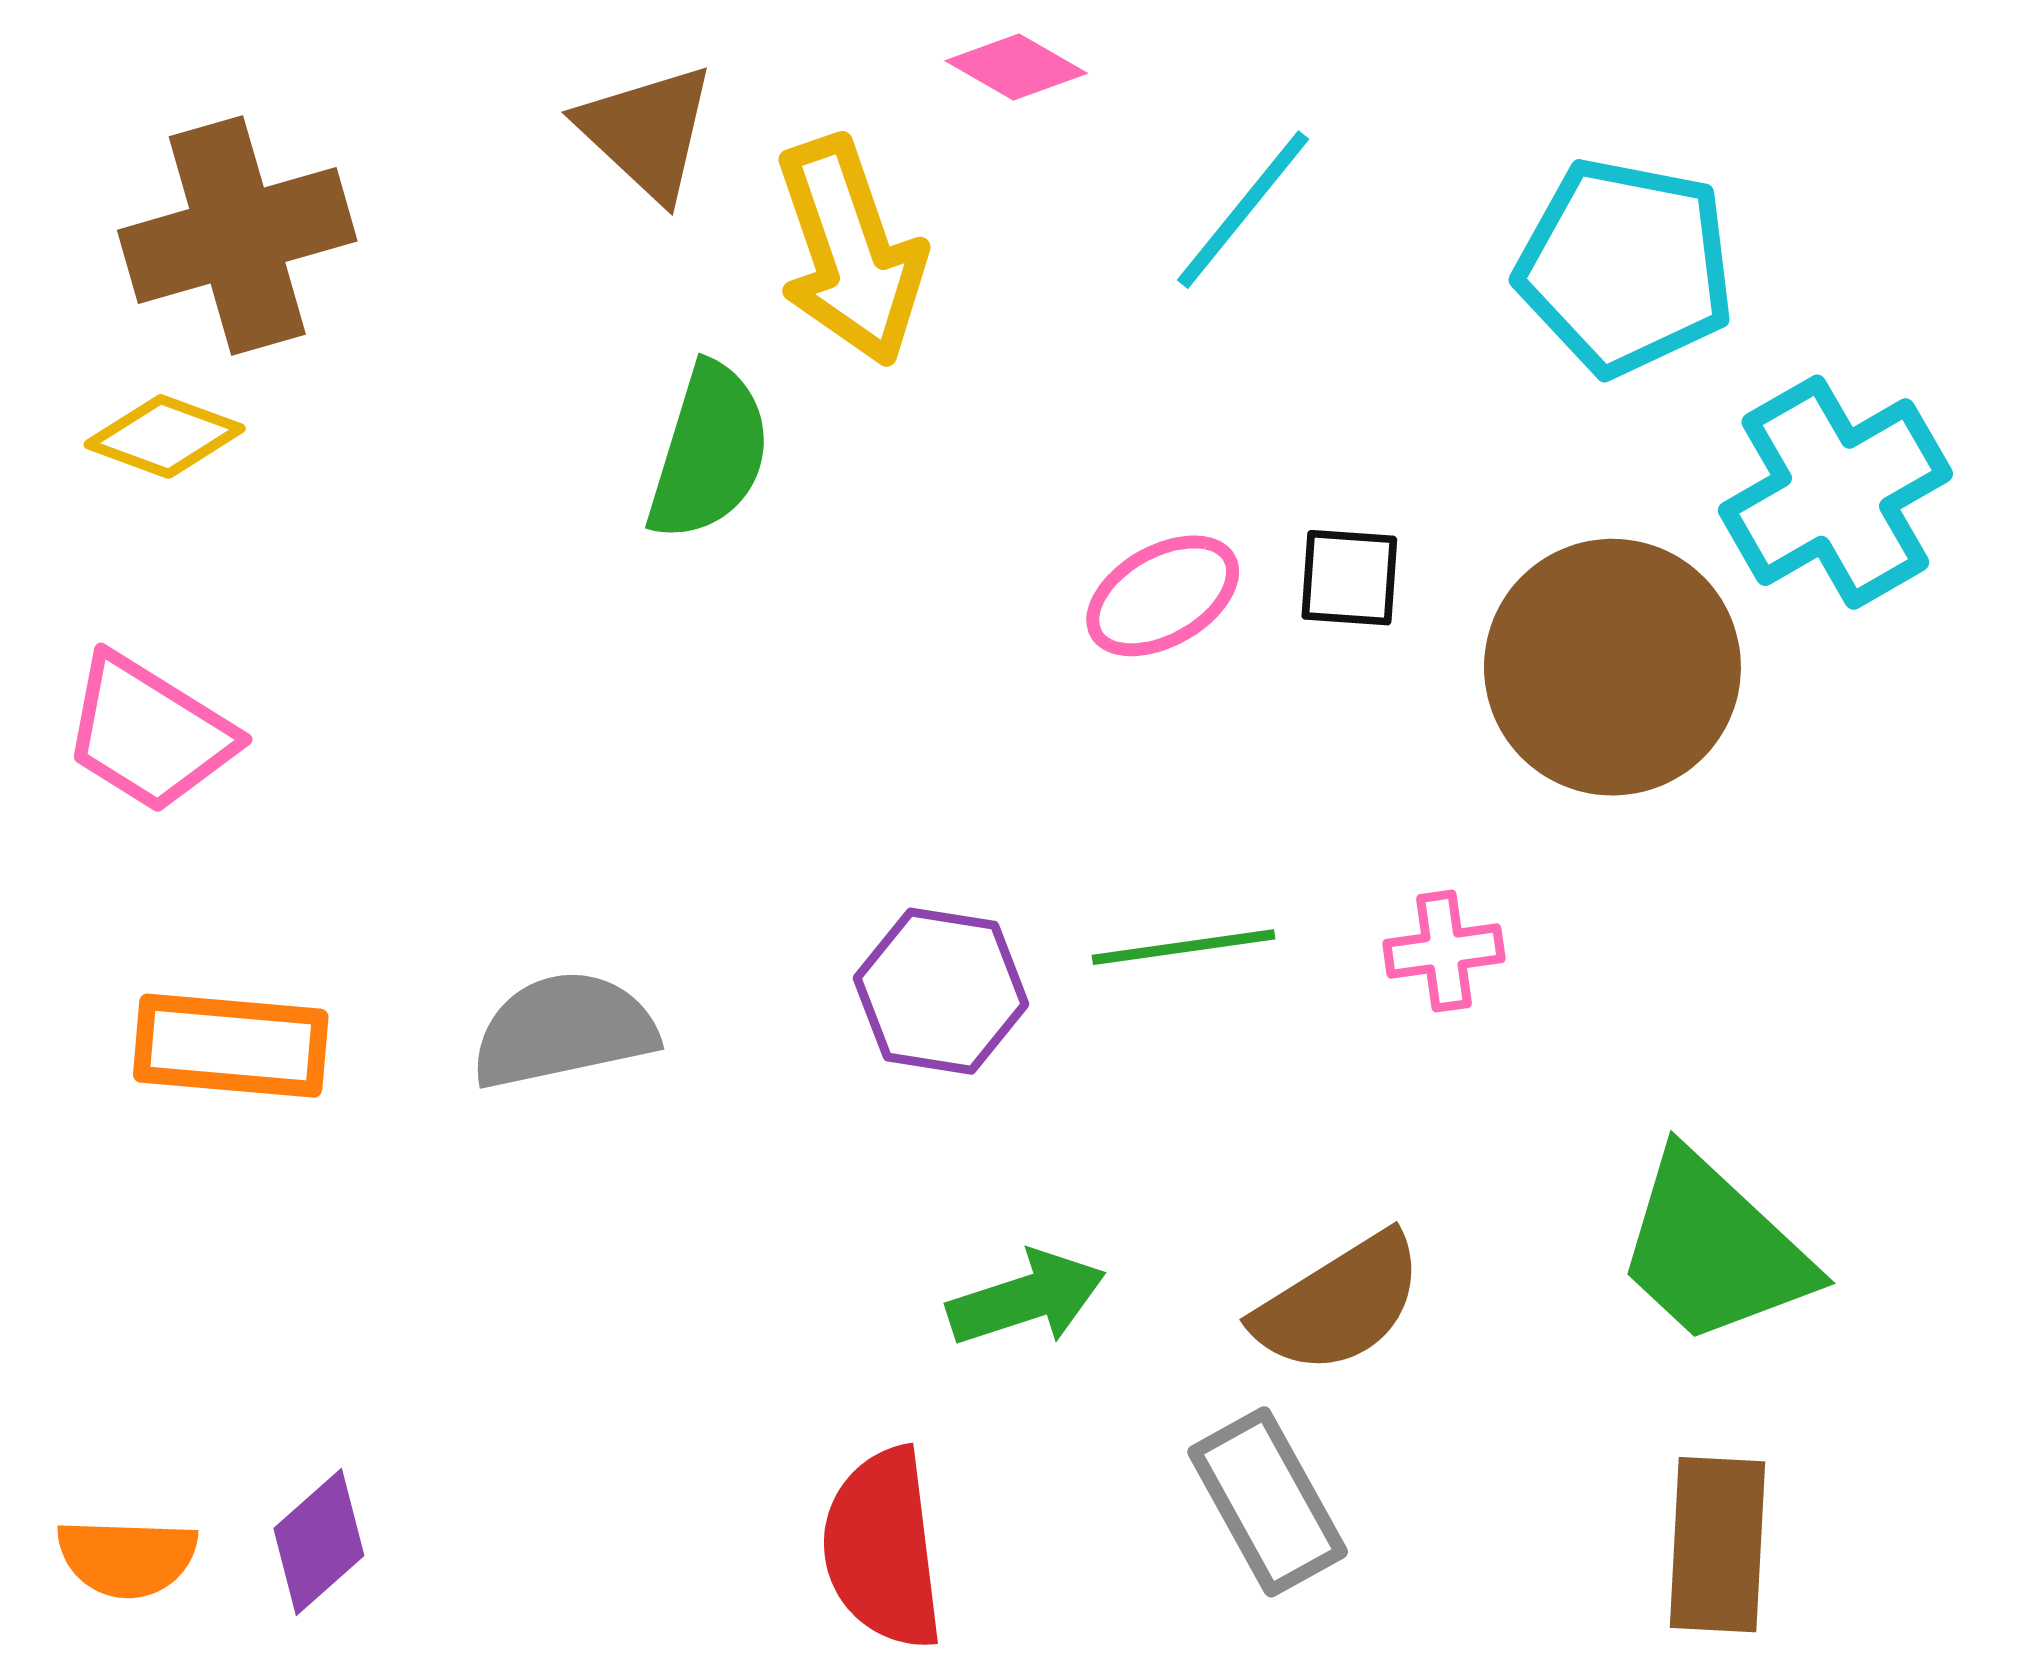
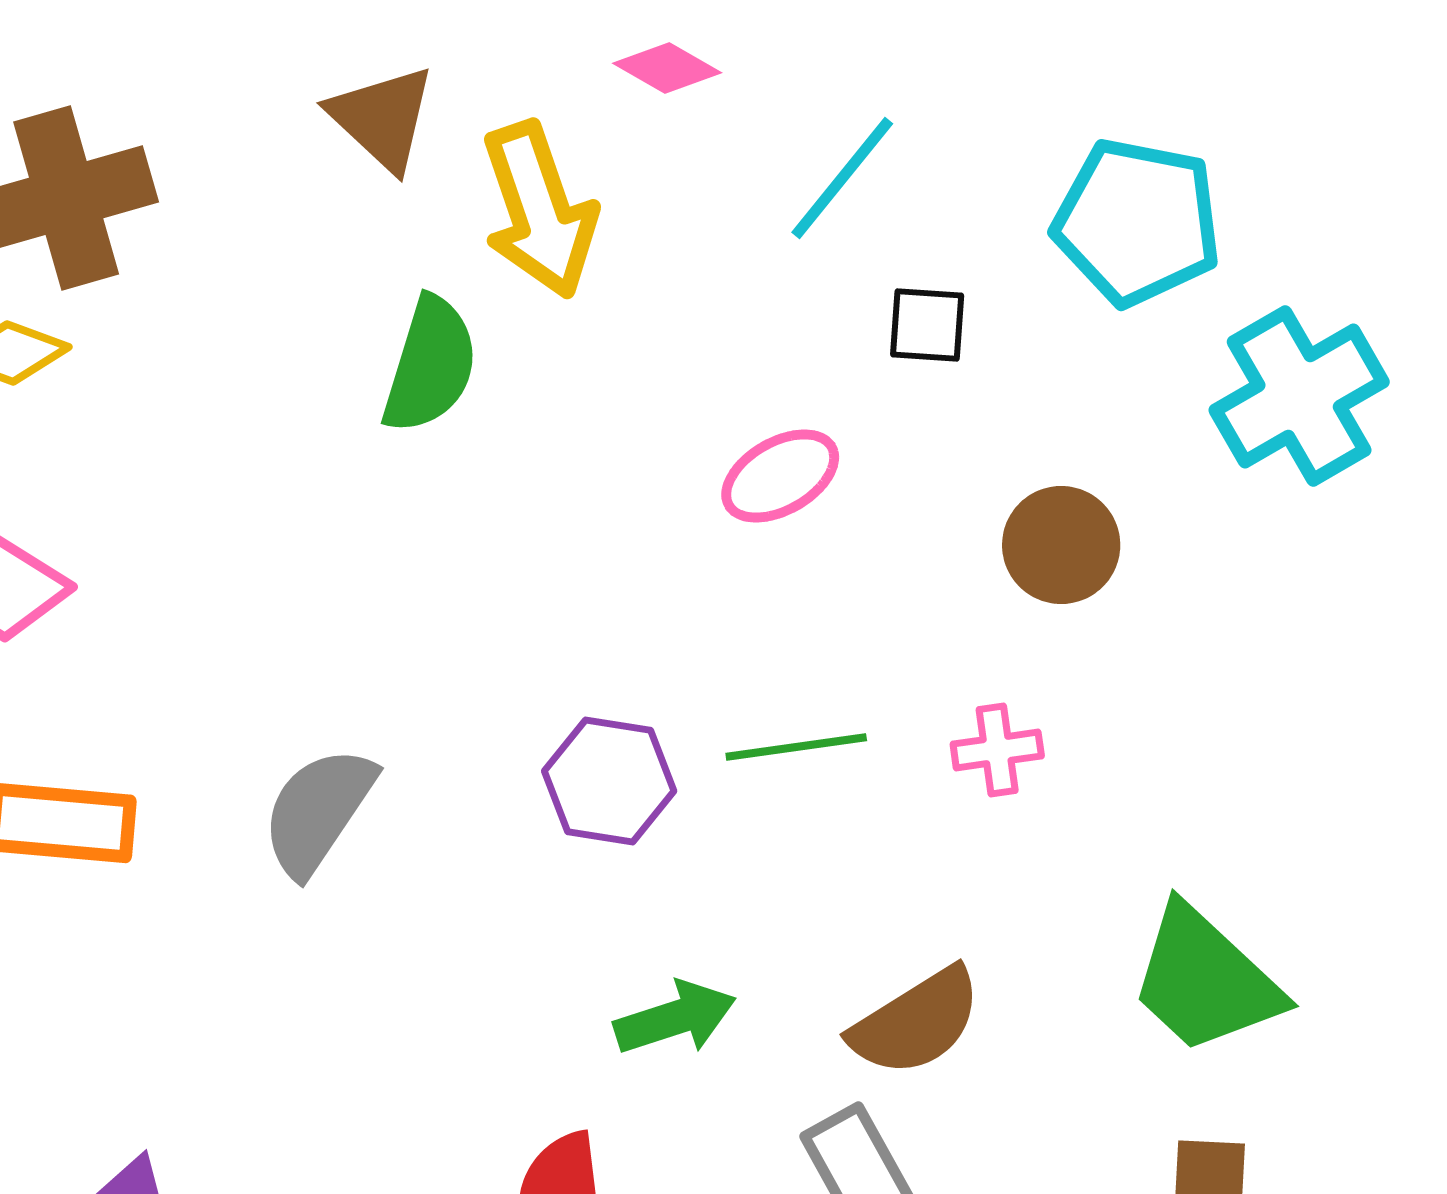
black square: (1349, 578) -> (927, 325), moved
brown circle: (1612, 667) -> (1061, 545), moved, size x0.6
gray semicircle: (564, 1030) -> (318, 811), turned -44

